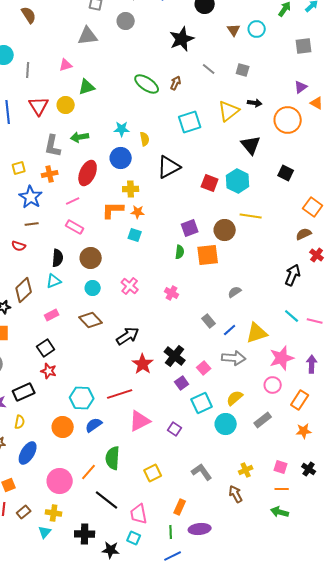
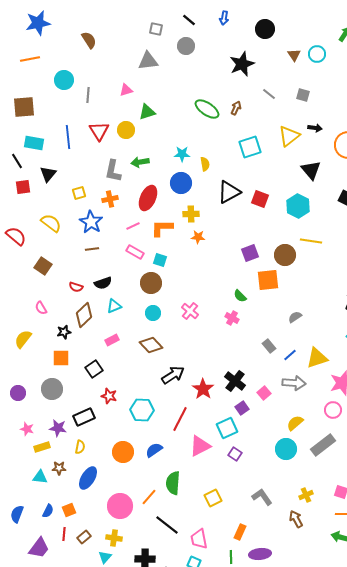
red square: (210, 183) -> (260, 199), moved
orange L-shape: (113, 210) -> (162, 228), moved
cyan square: (135, 235) -> (160, 260), moved
red semicircle: (19, 246) -> (76, 287), moved
green semicircle: (180, 252) -> (240, 296), moved, turned 128
black semicircle: (58, 258) -> (103, 283), moved, turned 66
black arrow: (128, 336) -> (173, 375), moved
black square: (46, 348) -> (94, 369), moved
red line: (120, 394) -> (180, 419), turned -45
cyan hexagon: (82, 398) -> (142, 410), moved
cyan square: (202, 403) -> (227, 428), moved
gray rectangle: (263, 420) -> (323, 445), size x1.4

